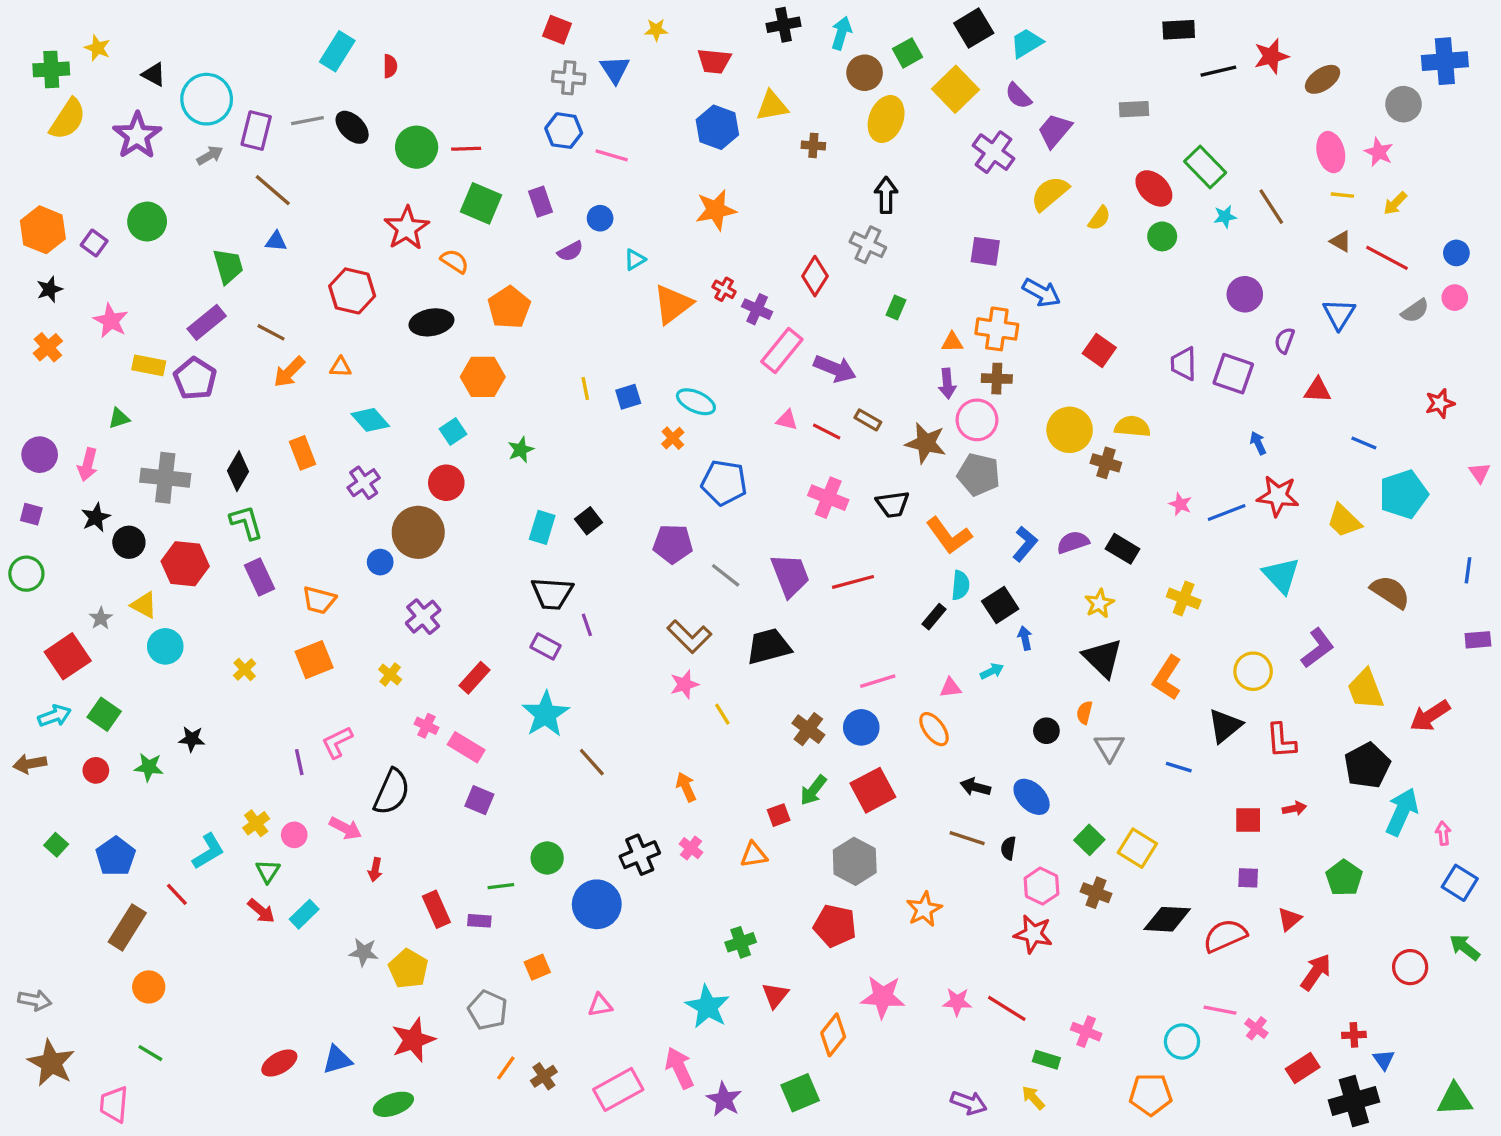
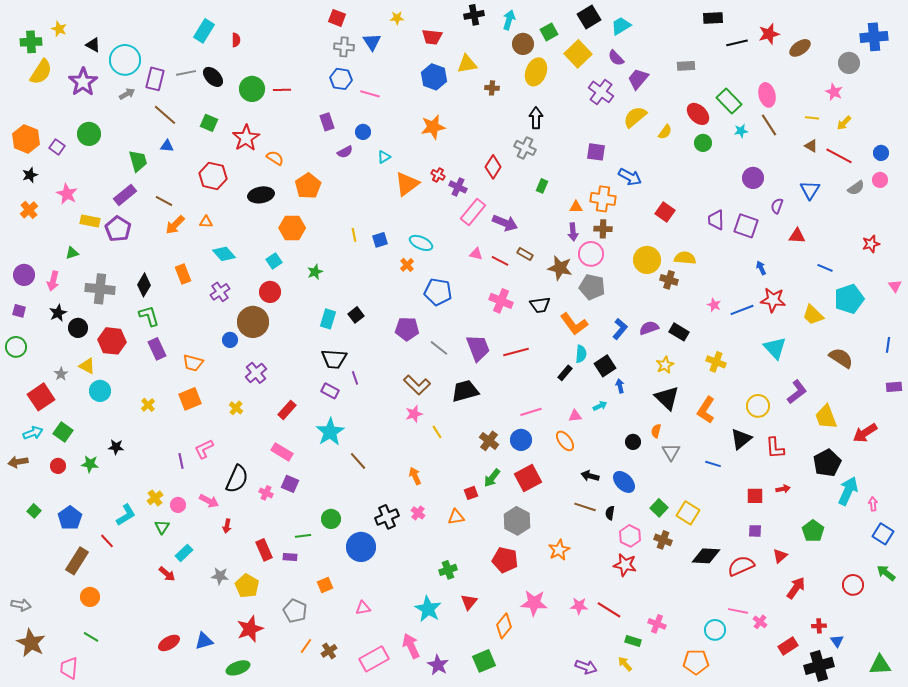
pink ellipse: (1331, 152) -> (767, 95), moved
green square: (481, 203) -> (209, 123), moved, size x0.7
pink cross: (426, 726) -> (266, 493), moved
red arrow: (261, 911) -> (167, 574), moved

